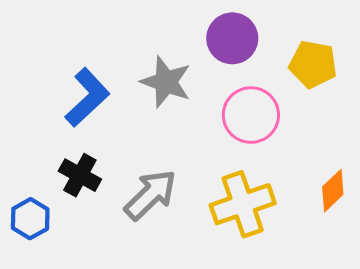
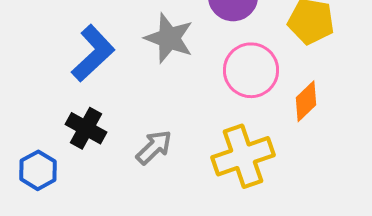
orange diamond: (333, 191) -> (306, 101), moved
gray arrow: (150, 195) -> (154, 147), size x0.7

